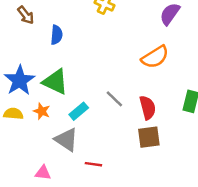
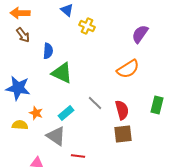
blue star: (20, 80) -> (18, 88), turned -30
green triangle: (55, 82) -> (62, 73), moved
yellow semicircle: (13, 114) -> (20, 125), moved

